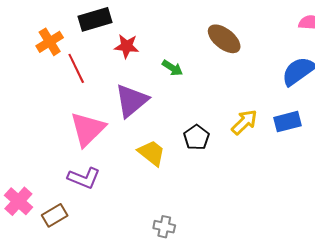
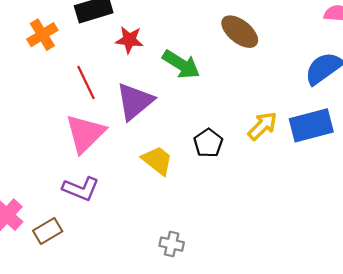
red line: (76, 68) -> (86, 83), moved
green arrow: (172, 68) -> (181, 64), size x1.6
blue rectangle: (287, 122) -> (311, 125), size x1.4

